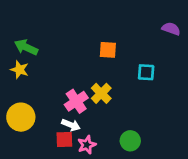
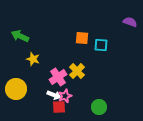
yellow star: (20, 70) -> (33, 59), moved
cyan square: (146, 72) -> (101, 45), moved
red square: (64, 139) -> (59, 107), moved
pink star: (87, 145) -> (65, 96), moved

